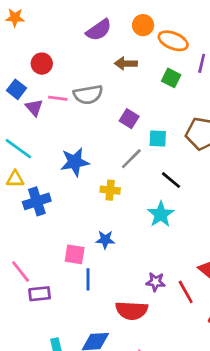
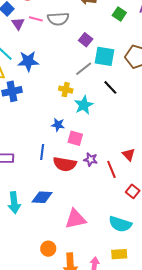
cyan square: (158, 138) -> (105, 56), size x1.5
blue star: (75, 162) -> (28, 61), moved
cyan star: (161, 214) -> (84, 105), moved
pink square: (75, 254) -> (75, 138), moved
red semicircle: (132, 310) -> (65, 164), moved

